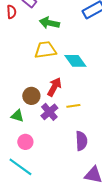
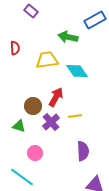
red semicircle: (11, 12) -> (15, 48), moved
green arrow: (49, 23) -> (68, 37), moved
pink circle: (25, 142) -> (35, 153), moved

